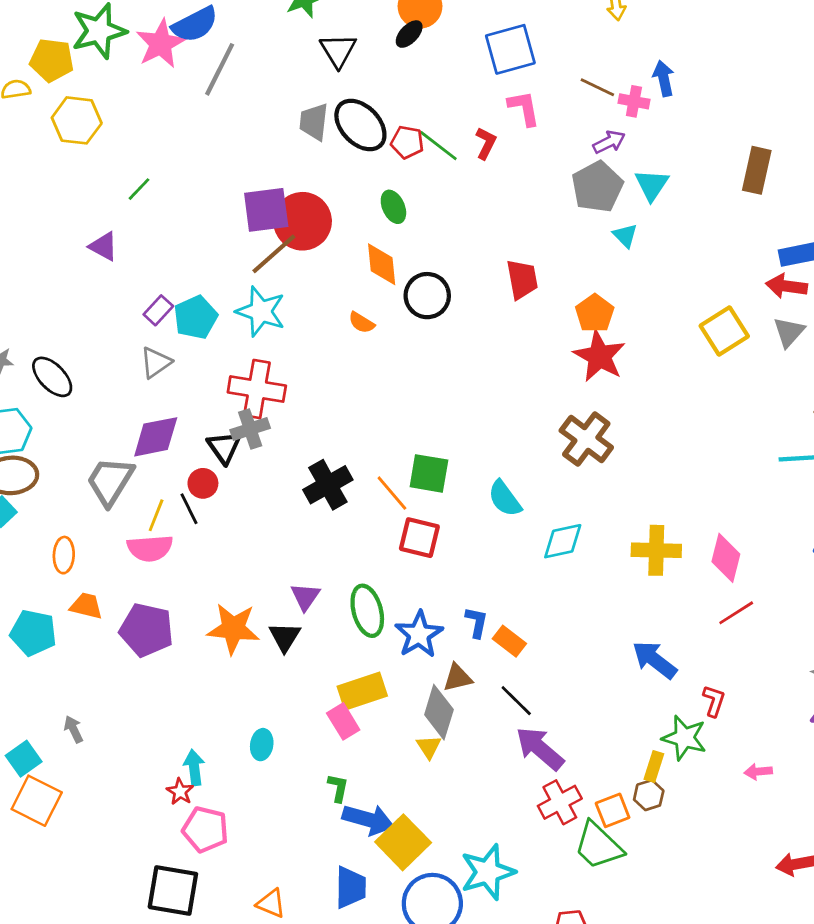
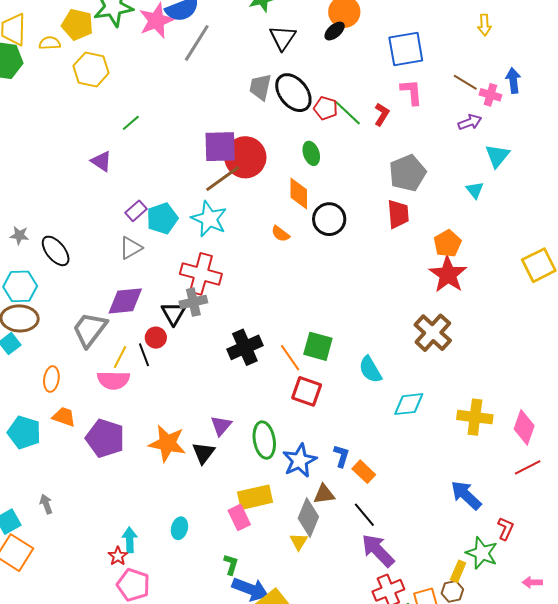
gray pentagon: (597, 187) -> (408, 173), moved

